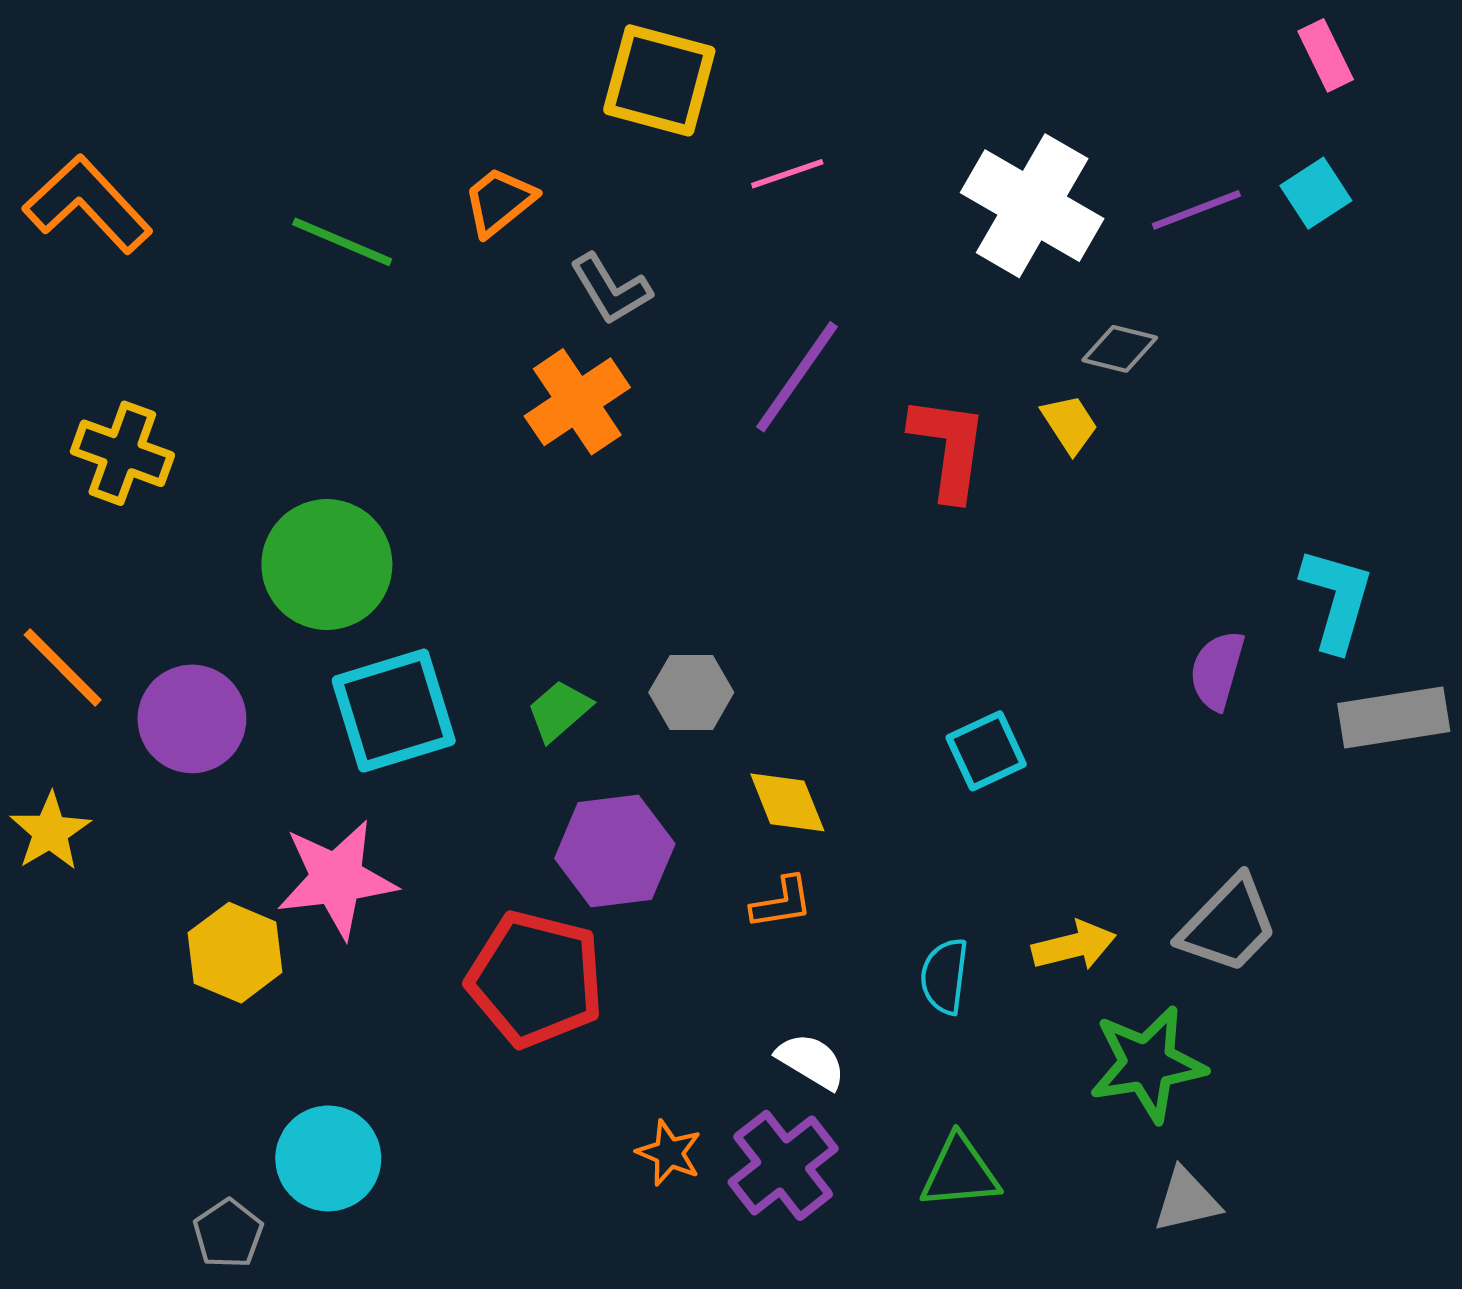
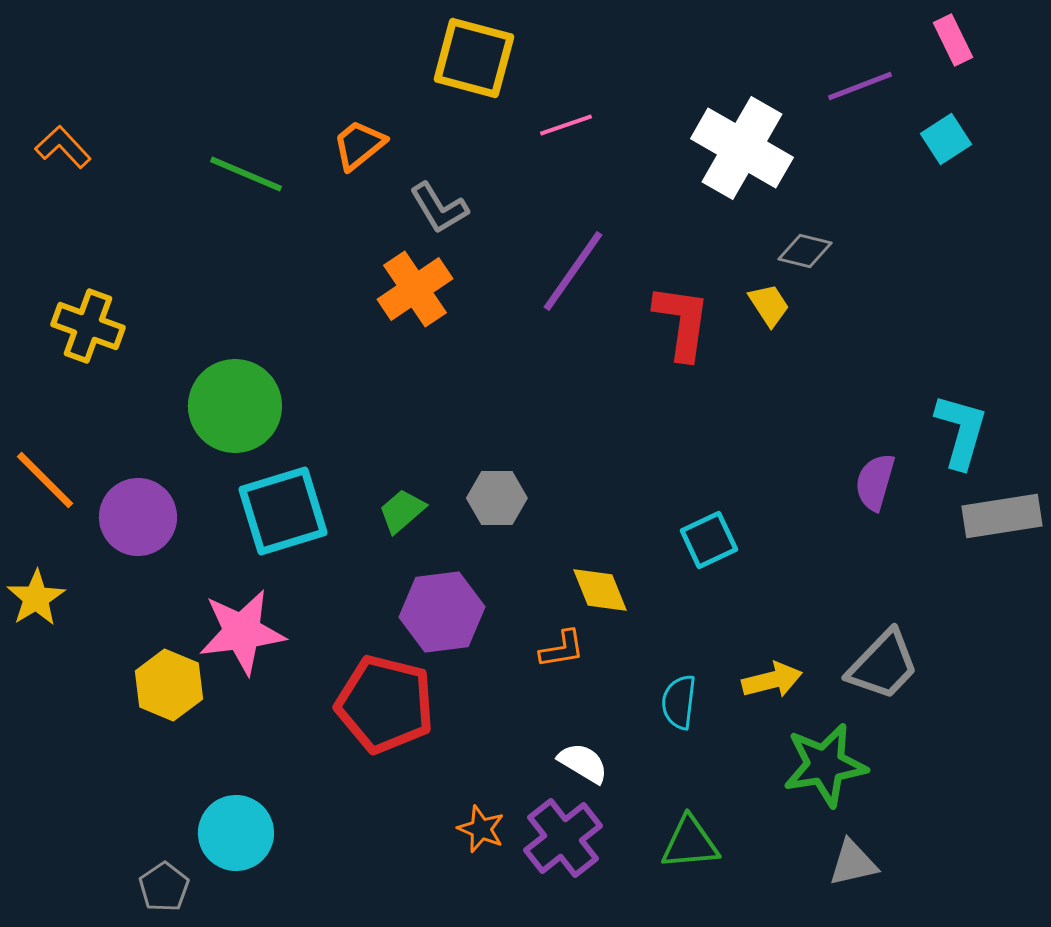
orange L-shape: (88, 204) -> (63, 147), size x0.6
purple line: (1196, 210) -> (860, 86), moved
yellow diamond: (787, 802) -> (600, 590), moved

